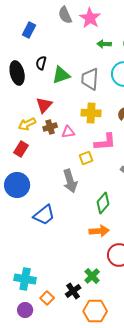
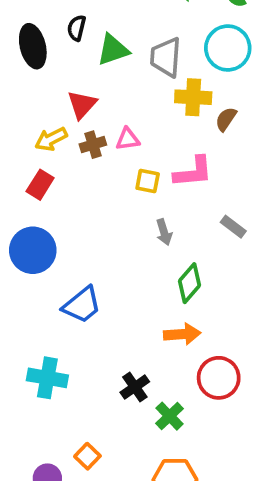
yellow cross: (91, 113) -> (193, 97), moved
pink triangle: (68, 132) -> (128, 139), moved
yellow square: (86, 158) -> (148, 181), moved, turned 32
gray arrow: (70, 181) -> (164, 232), moved, size x0.6
cyan cross: (25, 279) -> (47, 378), moved
black cross: (73, 291) -> (135, 387), moved

